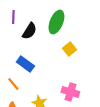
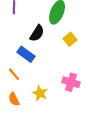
black semicircle: (29, 31) -> (37, 33), moved

